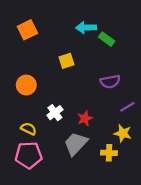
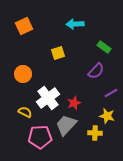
green rectangle: (107, 39) -> (104, 47), moved
purple semicircle: (110, 82) -> (96, 71), turned -36
white cross: (55, 113) -> (48, 98), size x1.6
pink pentagon: (29, 155) -> (40, 137), moved

